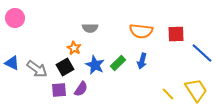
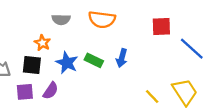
orange semicircle: (141, 31) -> (102, 19), moved
green rectangle: (118, 63) -> (94, 60), turned 70
black square: (65, 67) -> (32, 65), turned 36

